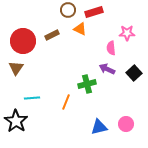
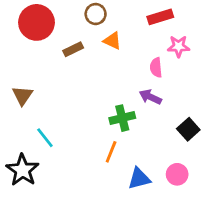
red rectangle: (94, 12) -> (160, 17), moved
red circle: (23, 41) -> (37, 22), moved
black square: (134, 73) -> (188, 129), moved
cyan line: (32, 98) -> (45, 138), turned 56
orange line: (66, 102) -> (111, 152), moved

